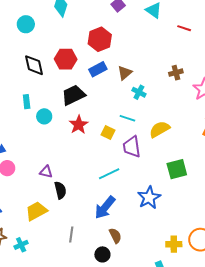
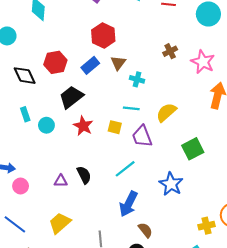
red hexagon: (100, 39) -> (103, 35), moved
black semicircle: (60, 190) -> (84, 175), moved

